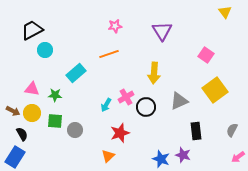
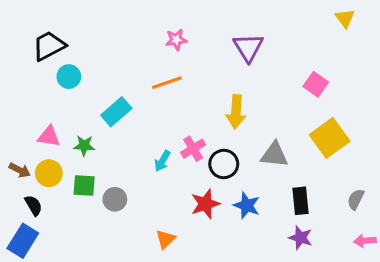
gray triangle: (179, 101) -> (274, 155), turned 30
red star: (120, 133) -> (205, 204), moved
purple star: (183, 155) -> (300, 238), moved
pink arrow: (238, 157) -> (365, 241), turned 32
blue star: (161, 159) -> (247, 205), moved

